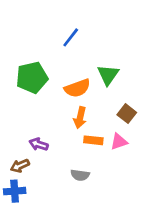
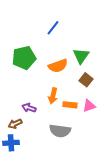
brown square: (127, 114) -> (86, 80), moved
orange arrow: (80, 118) -> (53, 96), moved
gray semicircle: (80, 175) -> (60, 131), size x1.5

